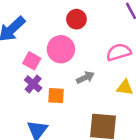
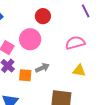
gray arrow: (85, 77) -> (42, 68), moved

